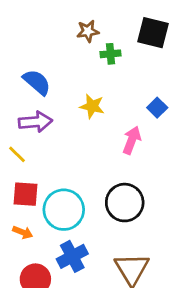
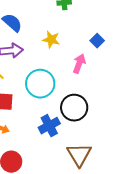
cyan circle: (64, 210) -> (40, 84), moved
blue cross: (72, 256) -> (49, 126), moved

